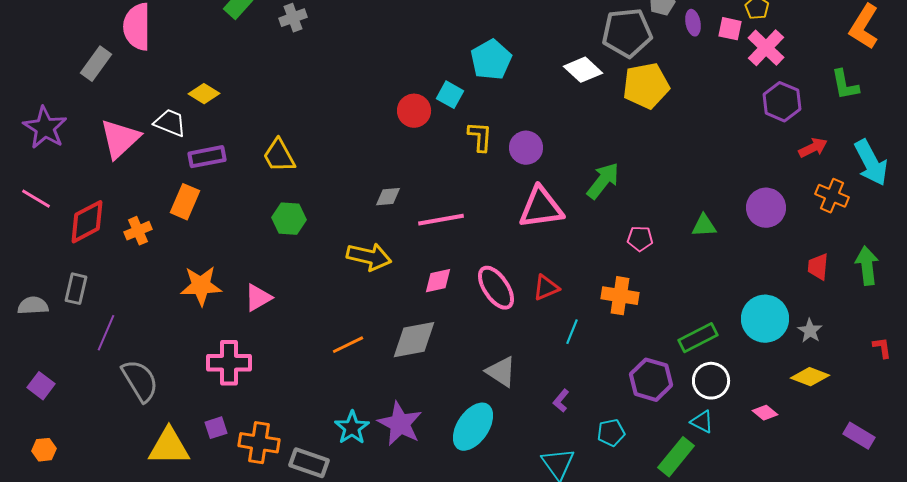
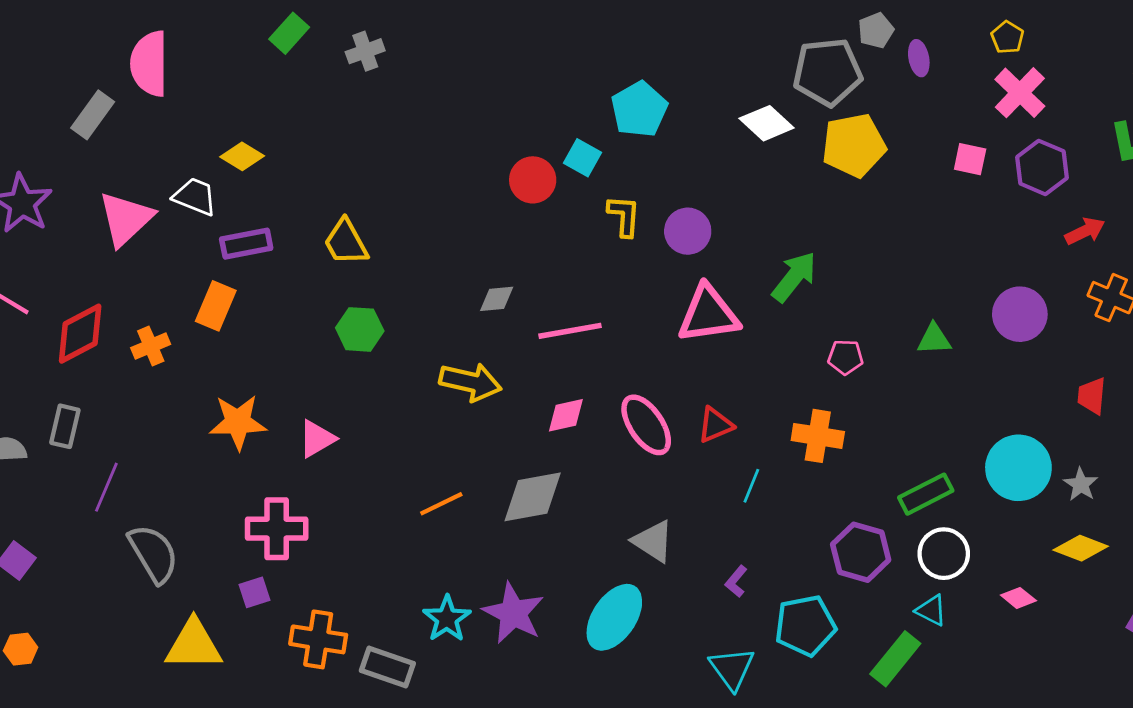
pink square: (730, 29) -> (970, 159), moved
purple square: (216, 428) -> (254, 592), moved
cyan pentagon: (611, 433) -> (805, 626), size x1.6

